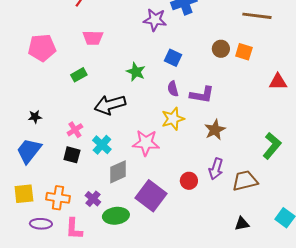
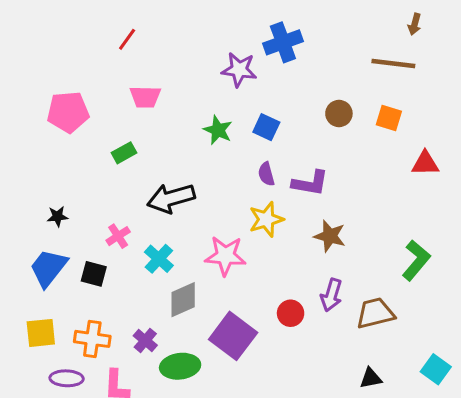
orange square: (244, 52) -> (389, 118), moved
green star: (136, 72) -> (218, 130), moved
brown star: (215, 130) -> (330, 236), turned -30
black square: (72, 155) -> (94, 274), moved

